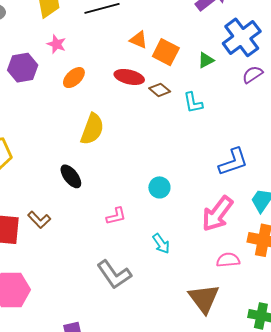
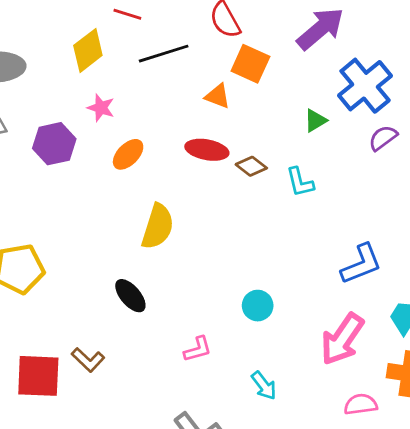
orange square: (166, 52) -> (250, 64), moved

